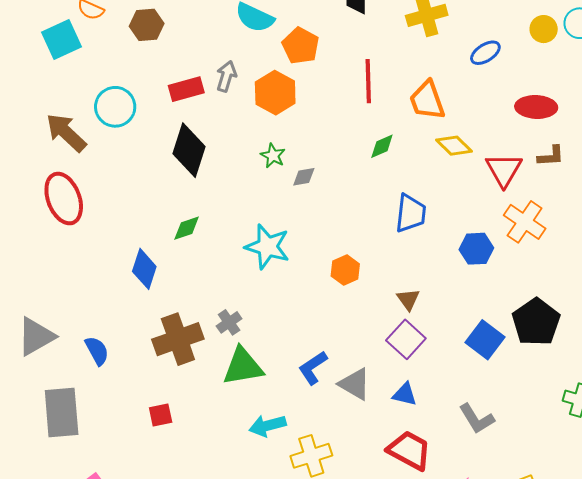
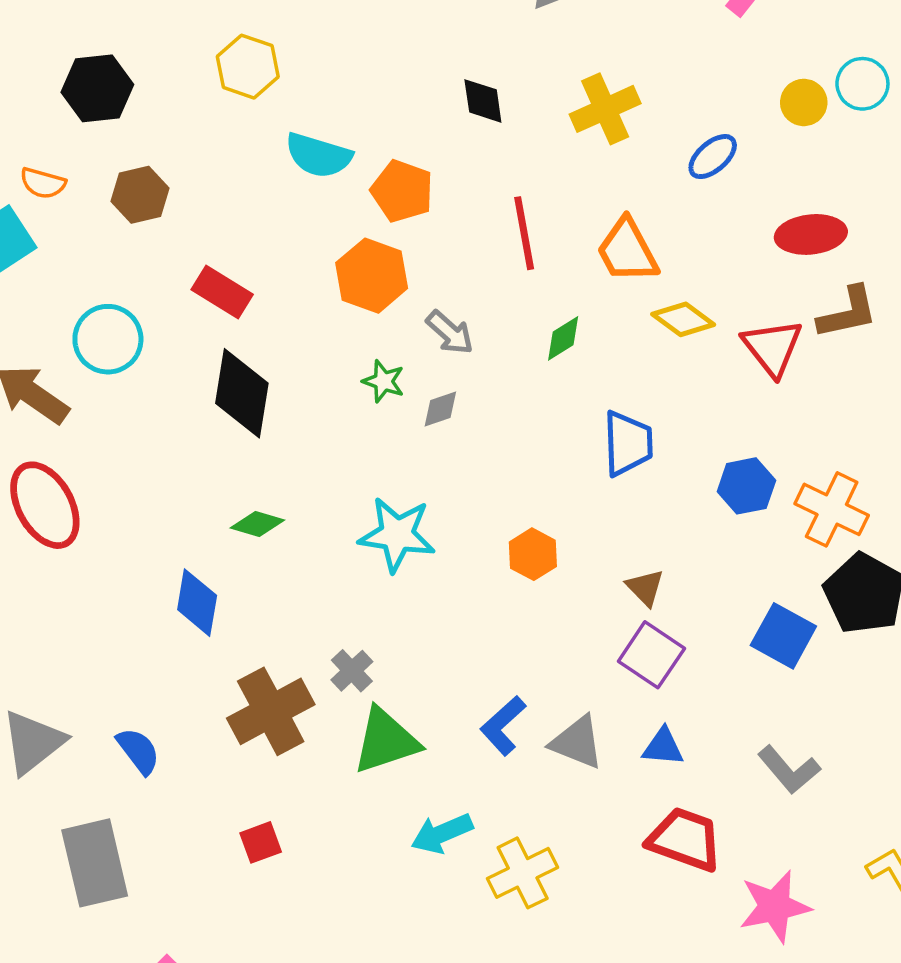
gray arrow: (226, 76) -> (450, 333), moved, turned 124
red rectangle: (186, 89) -> (222, 292), turned 56
brown L-shape: (551, 156) -> (848, 313), size x1.4
orange cross: (525, 222) -> (832, 509), moved
green diamond: (187, 228) -> (257, 524), turned 44

